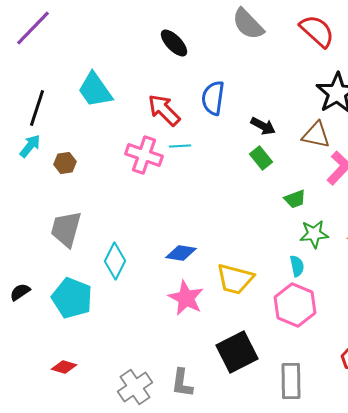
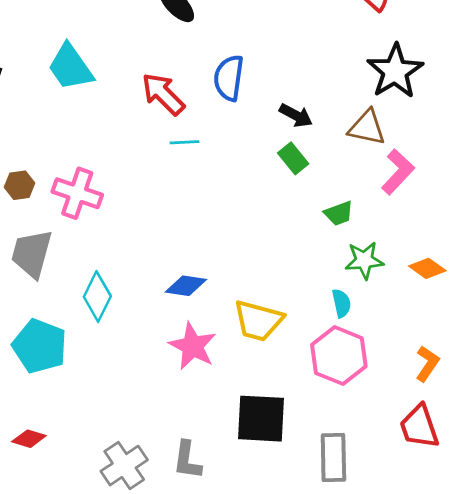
pink cross: (144, 155) -> (77, 193), moved
brown hexagon: (65, 163) -> (20, 185), moved
black square: (237, 352) -> (261, 419), turned 30

